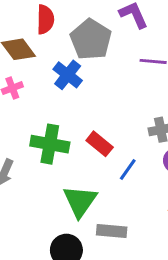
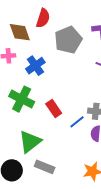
blue cross: (68, 75) -> (35, 66), moved
blue line: (128, 170) -> (77, 122), moved

